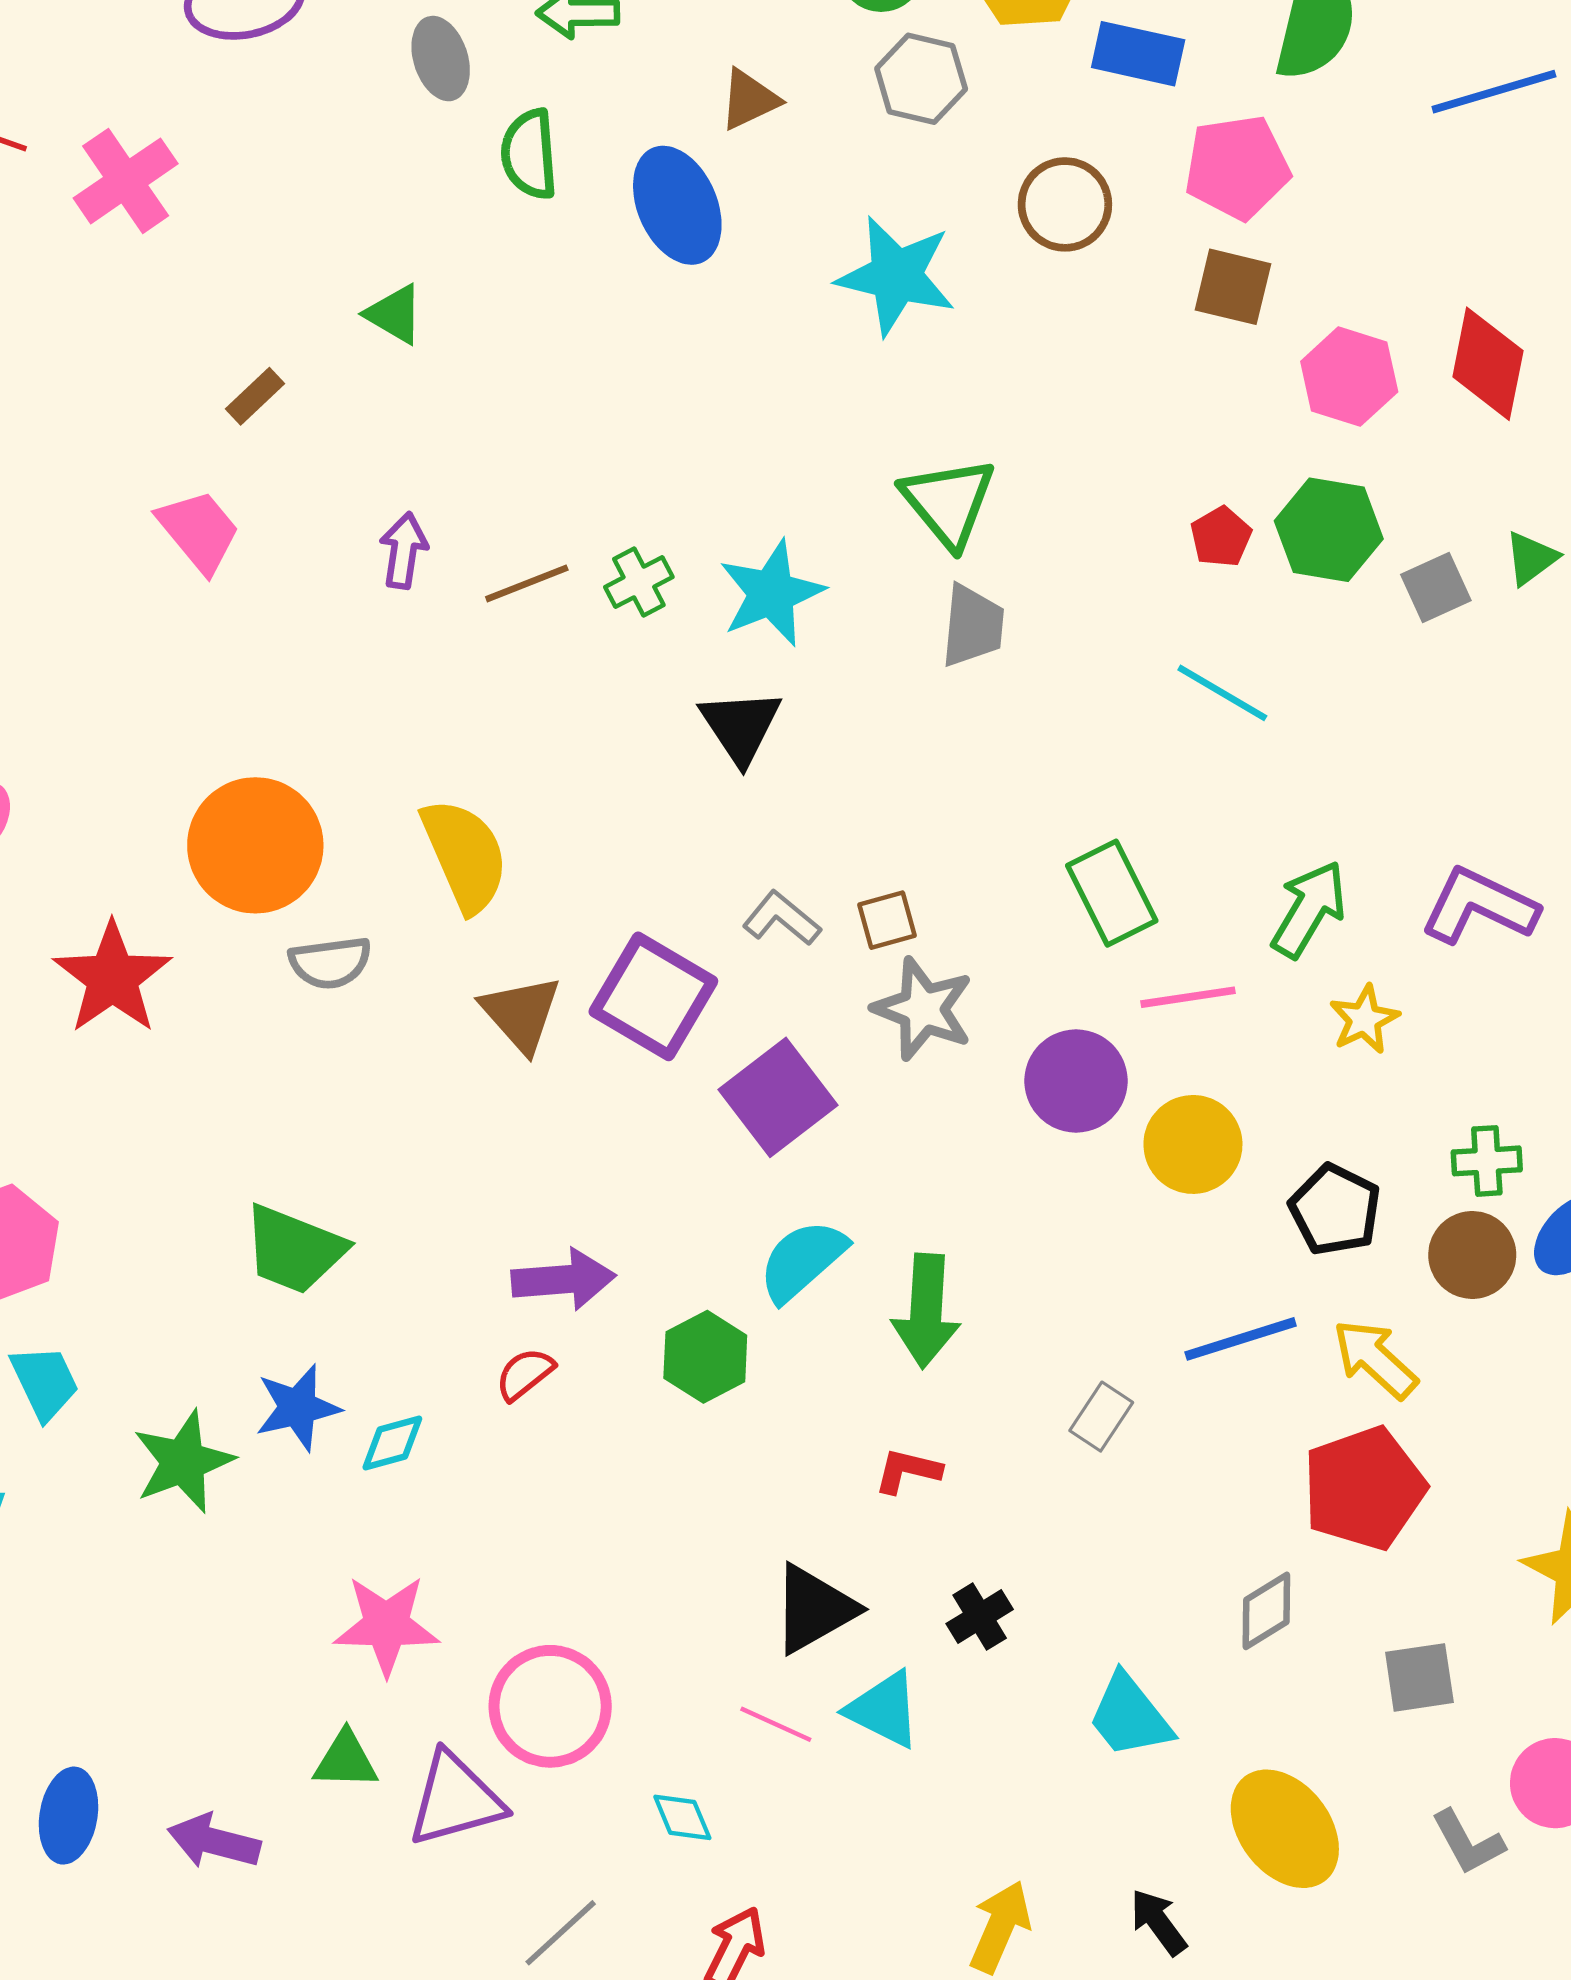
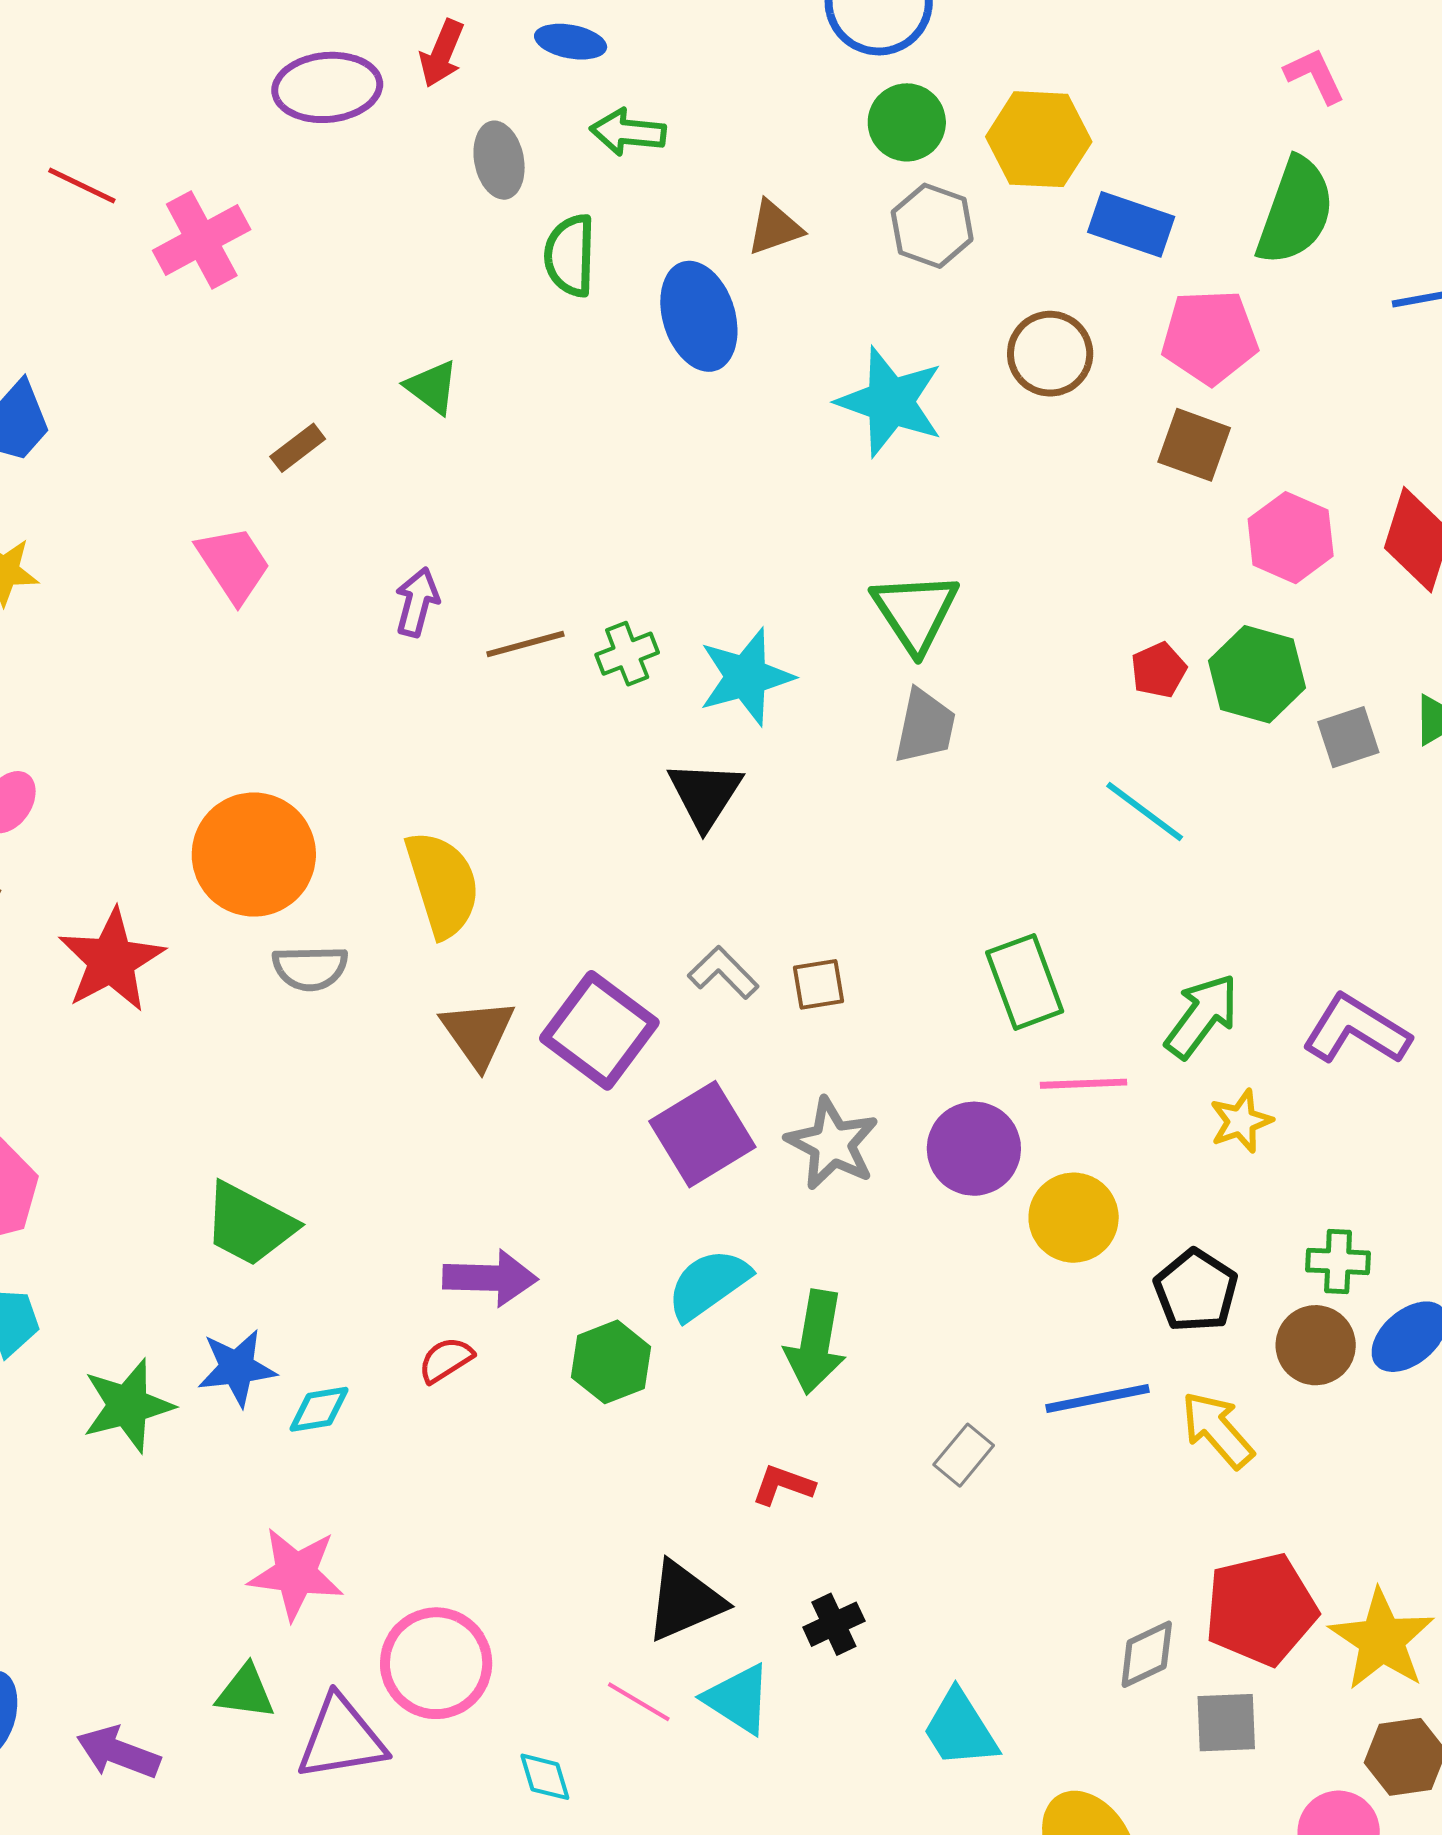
gray star: (923, 1009) -> (832, 1144), moved
red pentagon: (1364, 1488) -> (1261, 1609), moved
gray diamond: (1266, 1611) -> (1147, 1654), moved

